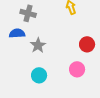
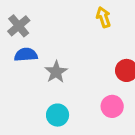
gray cross: (28, 13) -> (19, 26), moved, turned 35

